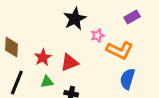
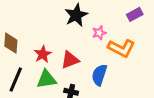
blue semicircle: (127, 79) -> (99, 75), moved
green triangle: (47, 82) -> (47, 79), size x1.5

